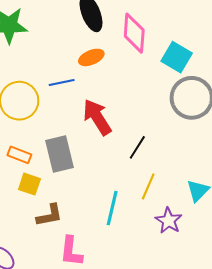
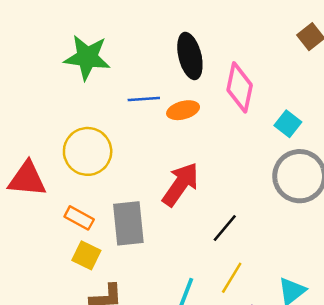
cyan square: (177, 57) -> (288, 124), size x0.7
blue line: (62, 82) -> (144, 99), moved
red arrow: (97, 117) -> (180, 184), turned 60

